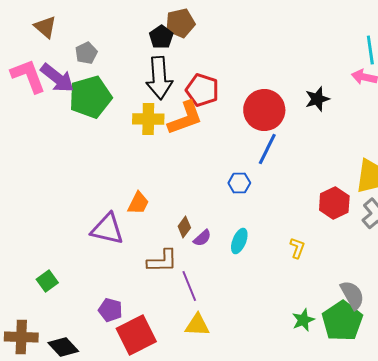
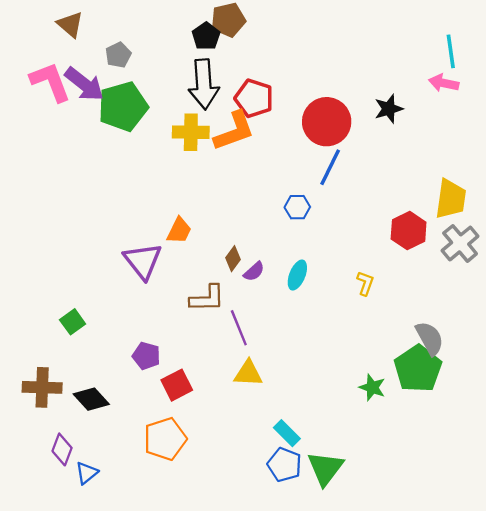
purple triangle: (107, 229) -> (143, 261), turned 39
green star: (303, 320) -> (372, 387), moved, turned -30
red square: (136, 335) -> (177, 385), size x0.7

